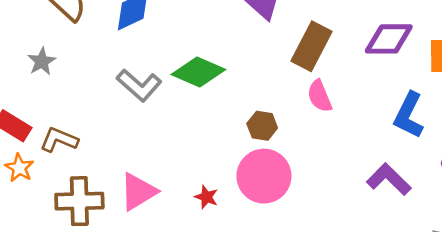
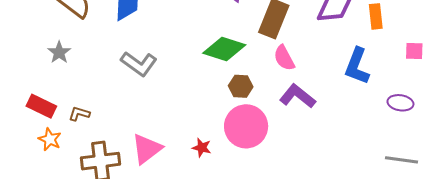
green diamond: (198, 72) -> (224, 49), moved
brown L-shape: (59, 140) -> (79, 114), size x0.7
purple L-shape: (389, 179) -> (298, 96), moved

